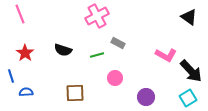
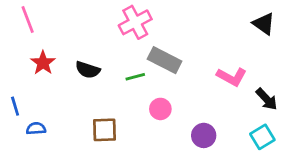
gray rectangle: (118, 43) -> (165, 60), size x1.6
red star: (25, 53) -> (43, 63), moved
black arrow: (191, 71) -> (267, 99), size x0.7

